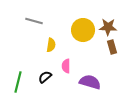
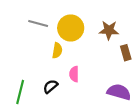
brown star: (108, 27) -> (109, 30), moved
yellow circle: (83, 30) -> (71, 28), moved
purple semicircle: (90, 82) -> (119, 92), moved

